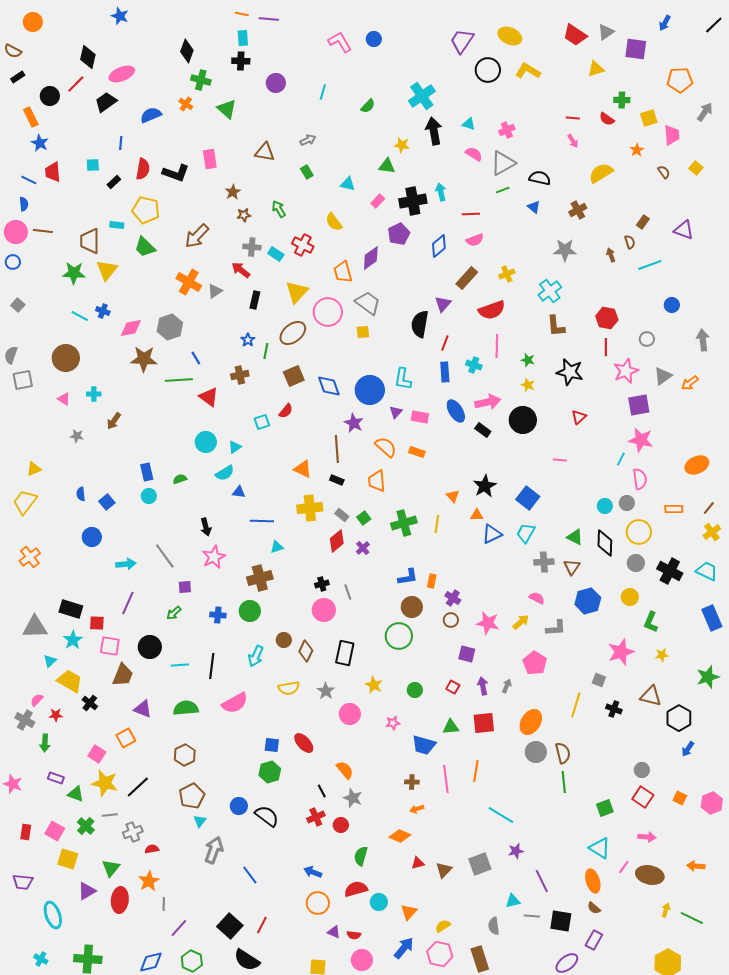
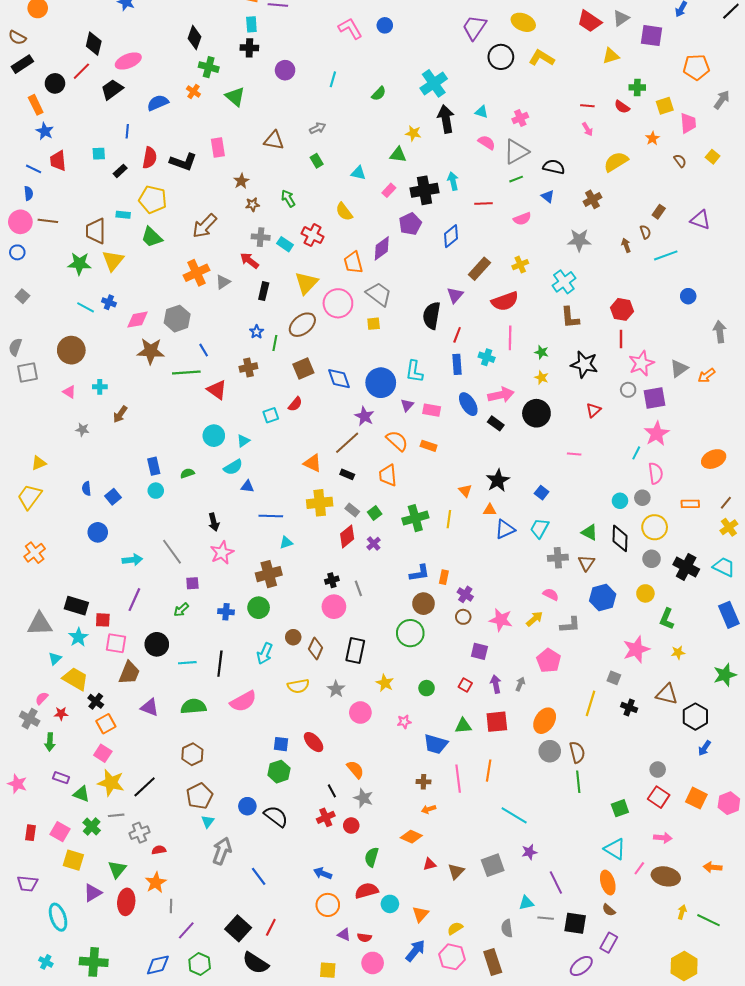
black rectangle: (18, 77) -> (22, 64), size x1.5
pink semicircle: (475, 240) -> (522, 219), moved
orange cross: (189, 282) -> (196, 273), turned 35
gray circle: (647, 339) -> (628, 390), moved
pink star: (641, 440) -> (657, 434), turned 30
brown line: (337, 449) -> (347, 443), turned 52
blue square: (528, 498) -> (542, 493), size x0.6
orange square: (126, 738) -> (106, 724), moved
orange square: (680, 798) -> (696, 798), size x1.5

